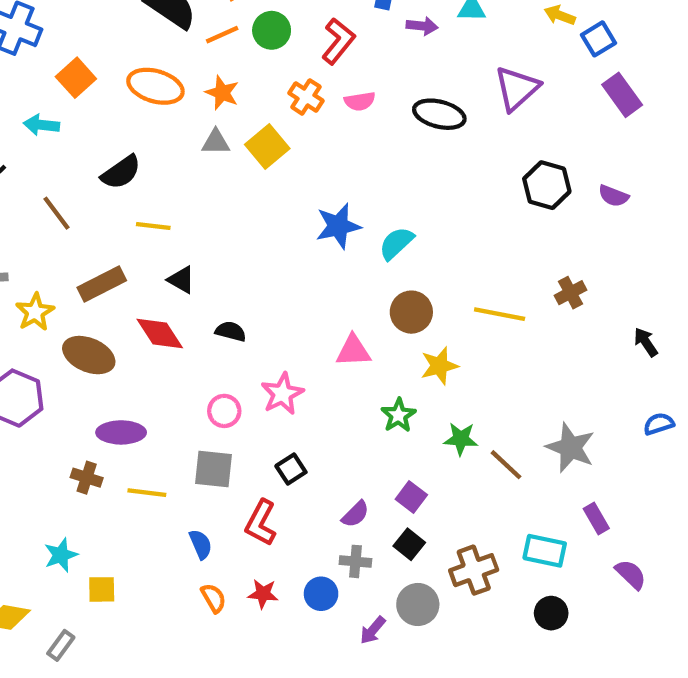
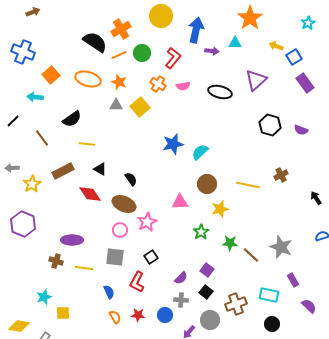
black semicircle: (231, 331) -> (131, 179), moved, turned 40
brown ellipse: (89, 355) -> (124, 204), moved

